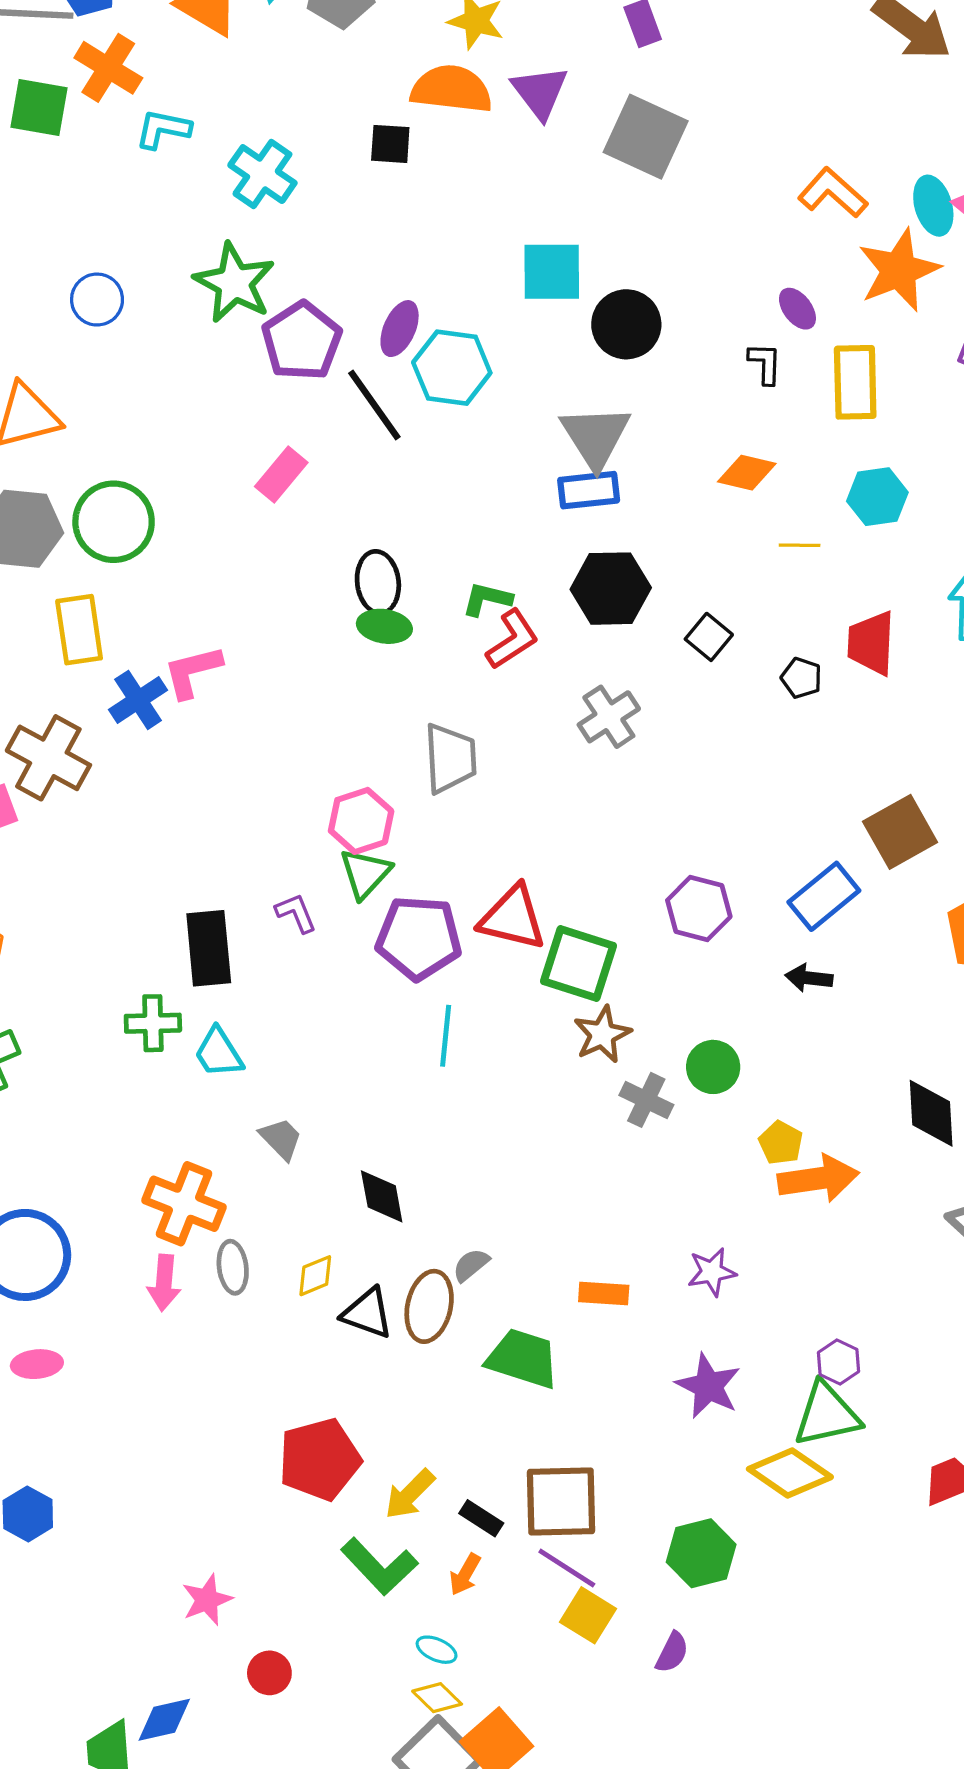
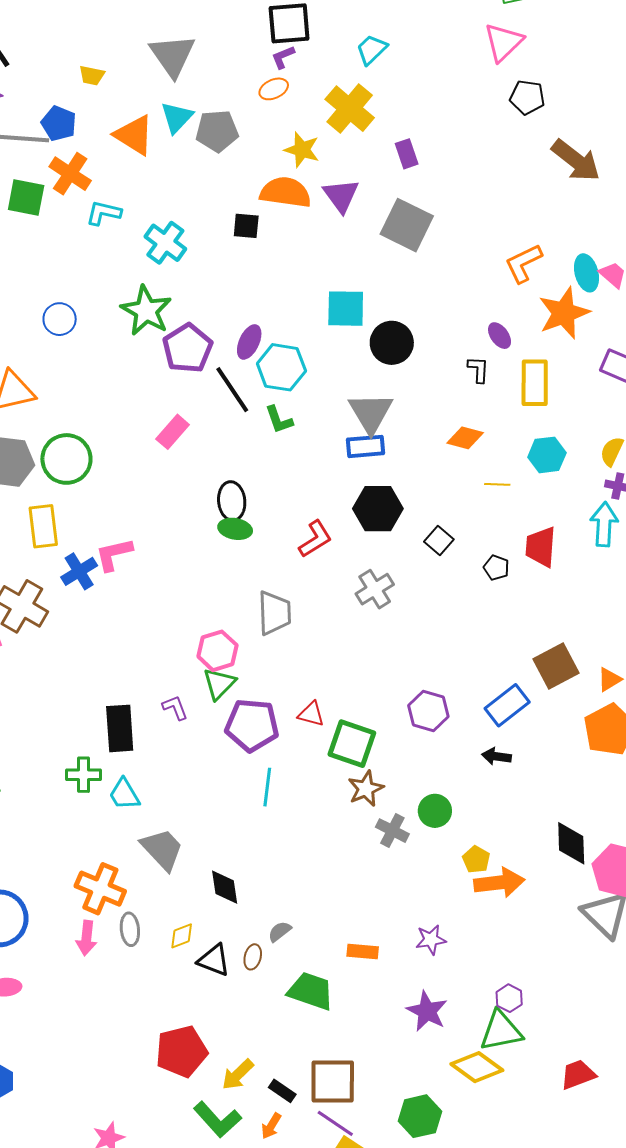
orange L-shape: (833, 193) -> (523, 263), turned -69
green L-shape: (487, 599) -> (279, 420), moved, turned -124
red triangle: (513, 918) -> (311, 714), size x0.6
gray trapezoid: (281, 1139) -> (162, 849), size x1.6
brown ellipse: (429, 1306) -> (253, 957), size x0.6

